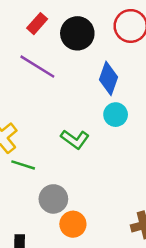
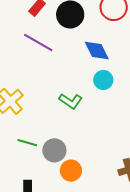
blue diamond: (109, 78) -> (97, 51), turned -44
green line: (23, 165) -> (27, 143), moved

